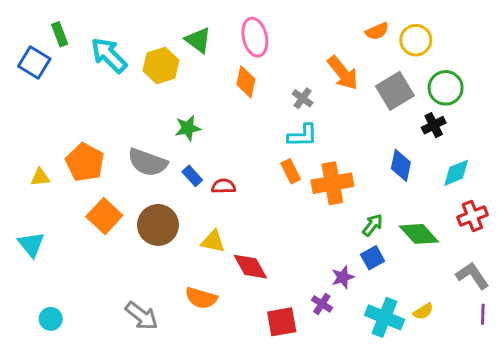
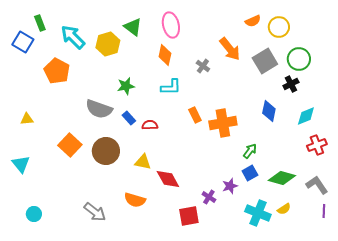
cyan L-shape: (303, 136) -> (171, 87), moved
orange pentagon: (85, 162) -> (57, 71), moved
green diamond: (419, 234) -> (282, 178), moved, turned -32
purple cross: (322, 304) -> (209, 197), moved

